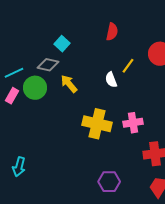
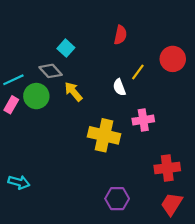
gray diamond: (48, 65) -> (51, 71), turned 35
pink cross: (133, 123) -> (143, 120), moved
cyan arrow: (19, 167) -> (19, 182), turned -90

